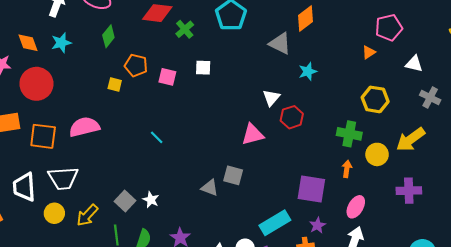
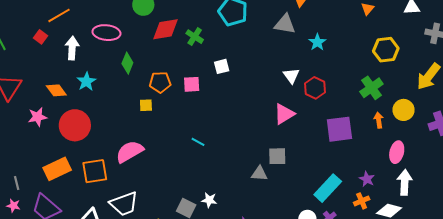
green cross: (349, 134) -> (371, 88), turned -30
yellow circle: (377, 154) -> (404, 110), moved
purple square: (311, 189) -> (339, 129), moved

